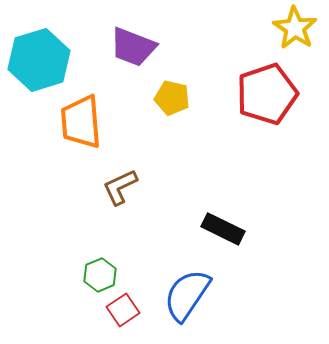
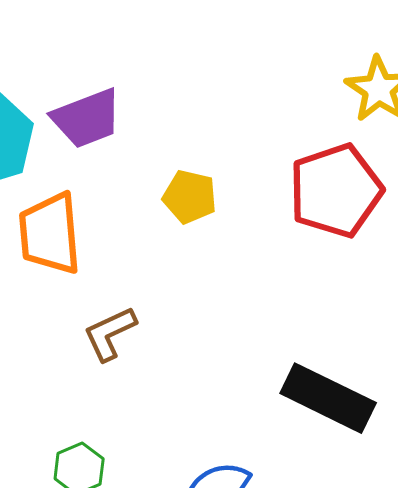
purple trapezoid: (133, 47) -> (87, 118), moved, turned -42
black rectangle: (223, 229) -> (328, 398), moved, size x1.4

